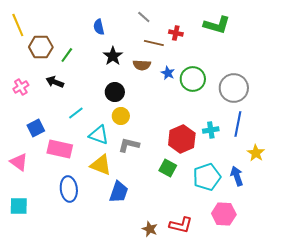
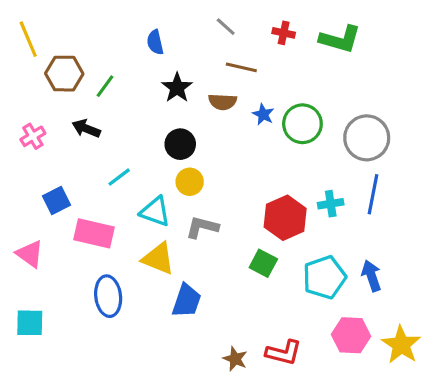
red cross: (176, 33) -> (284, 33), moved
yellow star: (256, 153) -> (401, 345), moved, size x1.4

